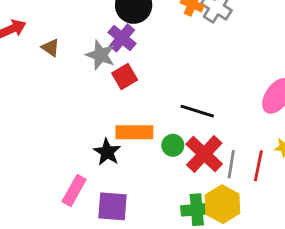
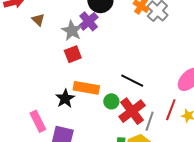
red square: (125, 77) -> (73, 54), moved
red line: (258, 166) -> (171, 110), moved
pink rectangle: (74, 190) -> (38, 121), turned -65

